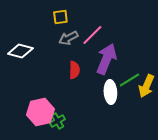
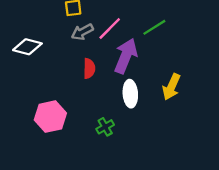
green line: (129, 80) -> (154, 27), moved
green cross: (57, 121) -> (105, 127), moved

